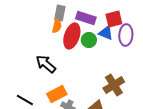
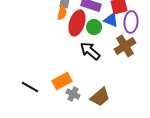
black arrow: (46, 64) -> (90, 51), moved
brown cross: (114, 85) -> (125, 46), moved

